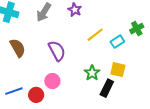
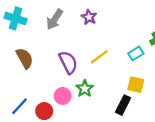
yellow line: (95, 35) -> (99, 57), moved
green star: (92, 73) -> (85, 89), moved
blue line: (14, 91) -> (20, 106), turned -30

